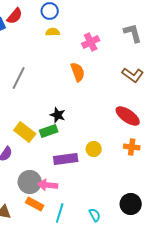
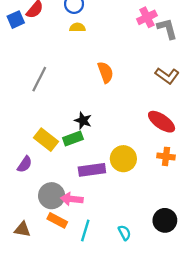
pink cross: (91, 42) -> (147, 17), moved
yellow circle: (94, 149) -> (123, 159), size x1.5

